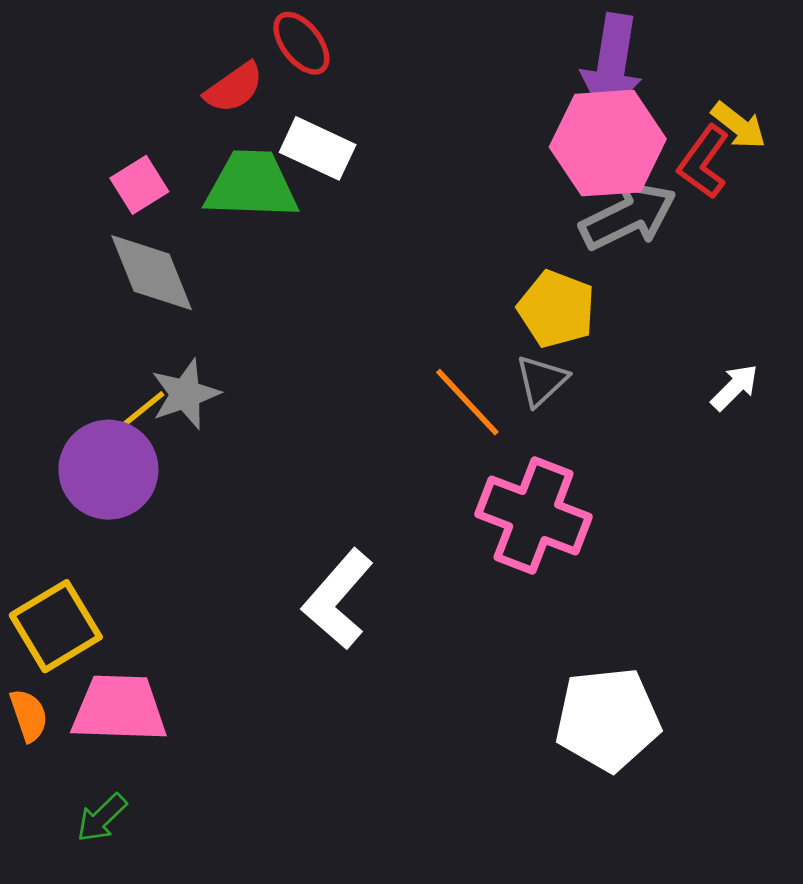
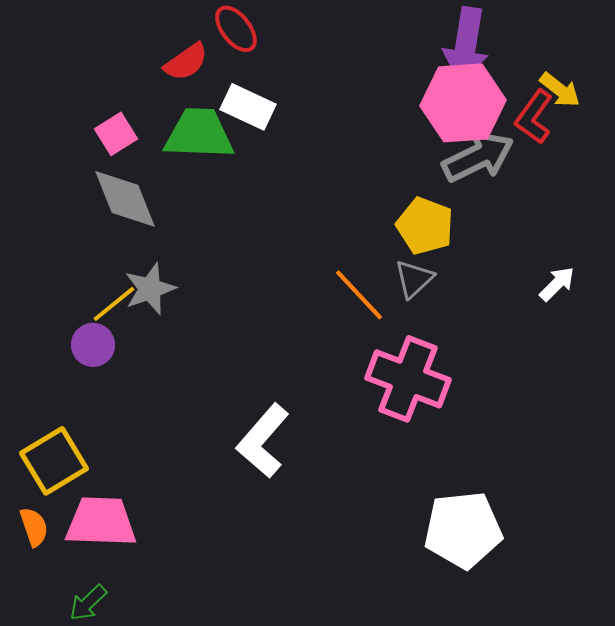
purple circle: (108, 470) -> (93, 345), size x0.6

